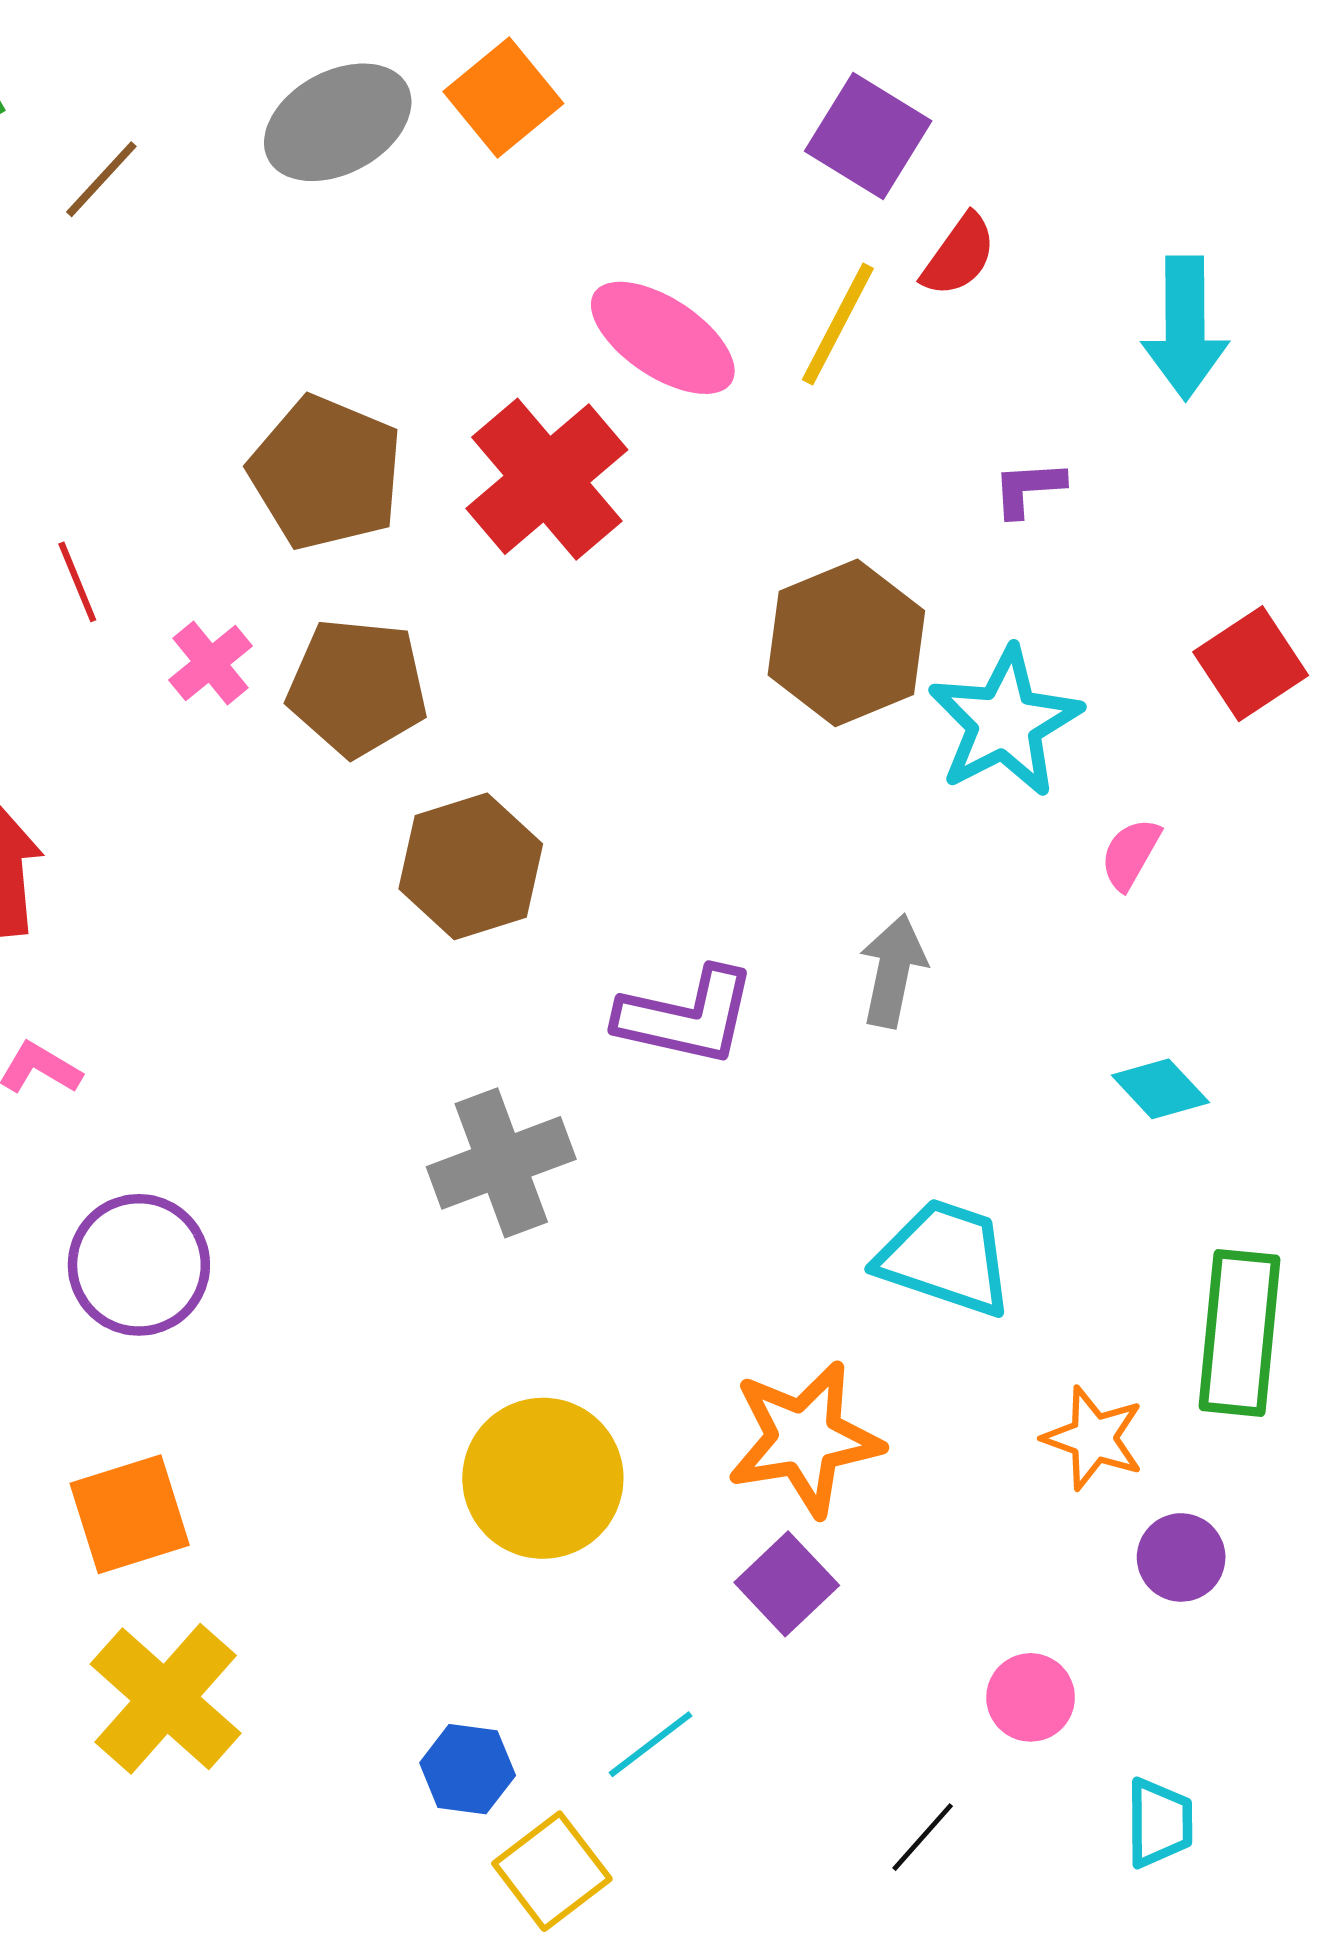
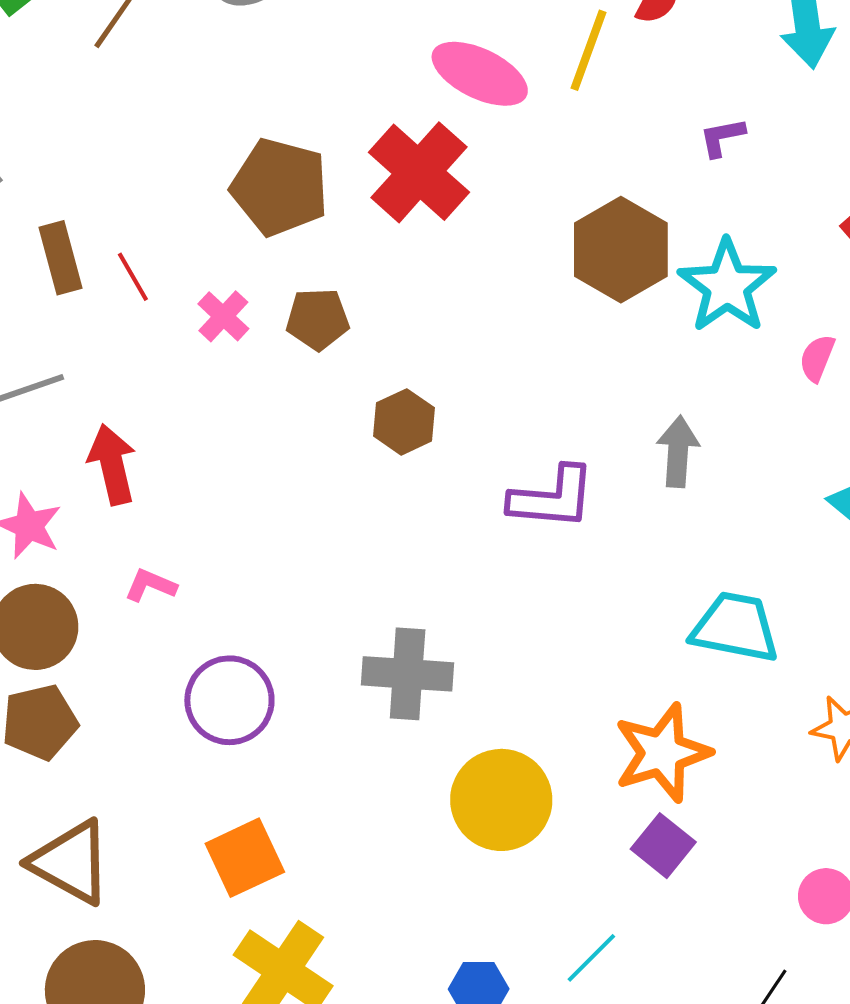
brown pentagon: (357, 687) -> (318, 319), size x0.7
brown hexagon: (471, 866) -> (404, 422), size x0.7
gray cross: (501, 1163) -> (408, 674), moved, turned 32

